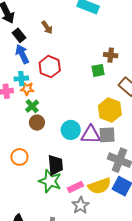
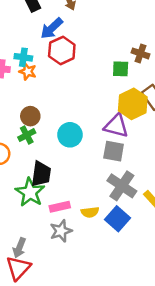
blue arrow: (22, 54) -> (52, 28), moved, turned -120
green cross: (32, 106) -> (27, 135), moved
yellow hexagon: (110, 110) -> (133, 104), moved
purple triangle: (91, 135) -> (116, 126), moved
yellow semicircle: (100, 186) -> (90, 212), size x0.6

